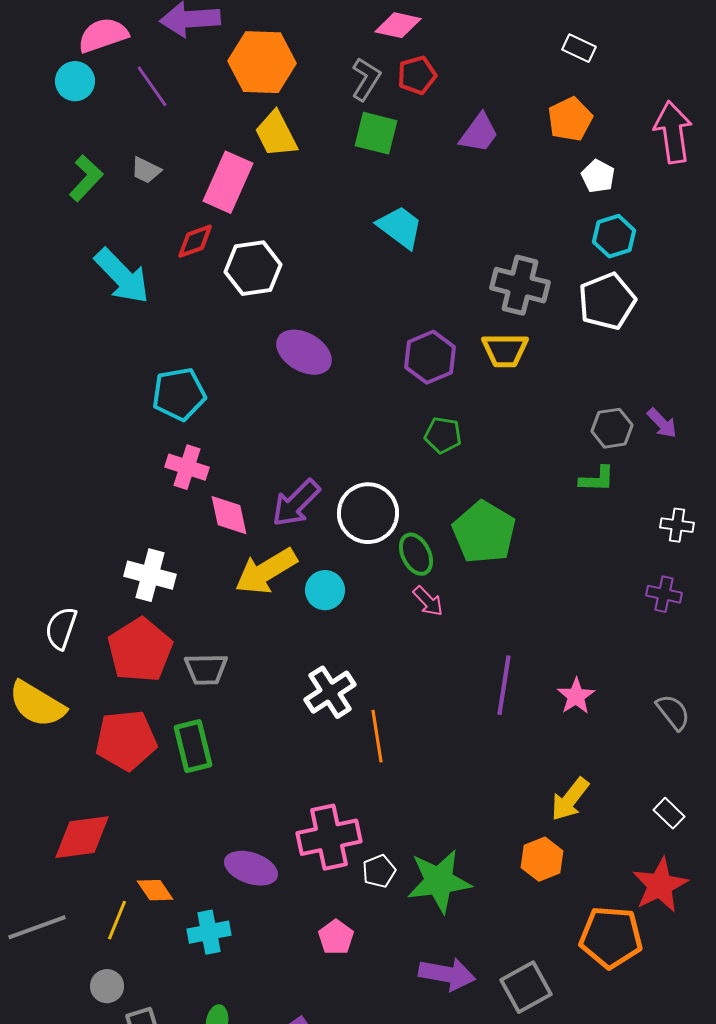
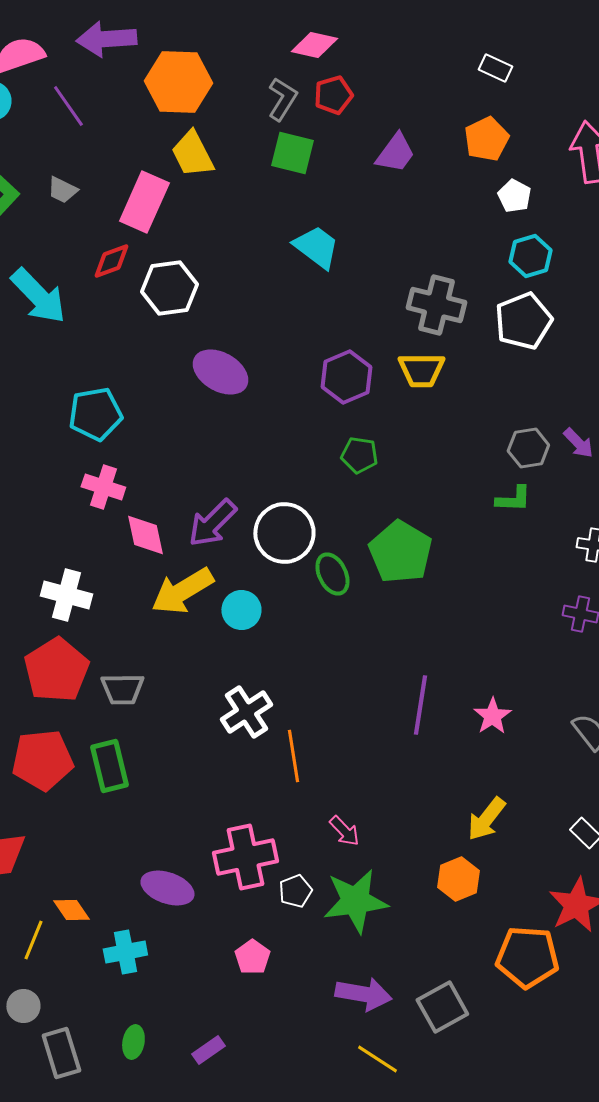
pink arrow: (428, 601) -> (344, 831), moved

